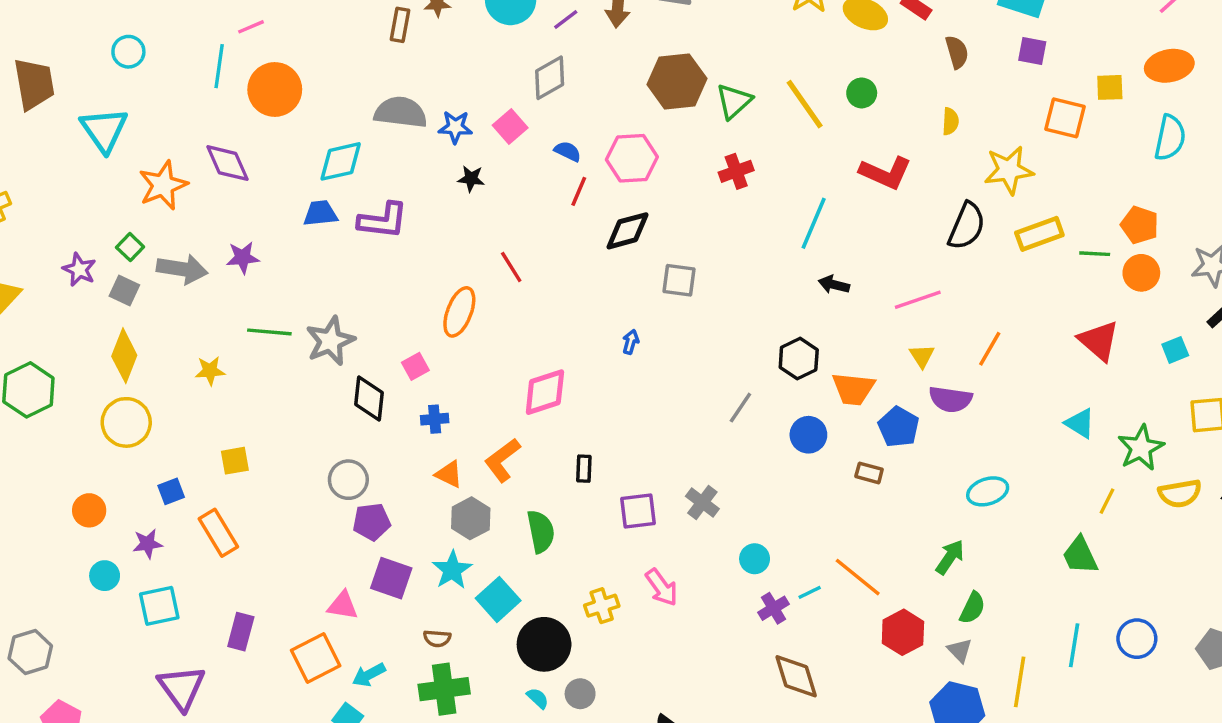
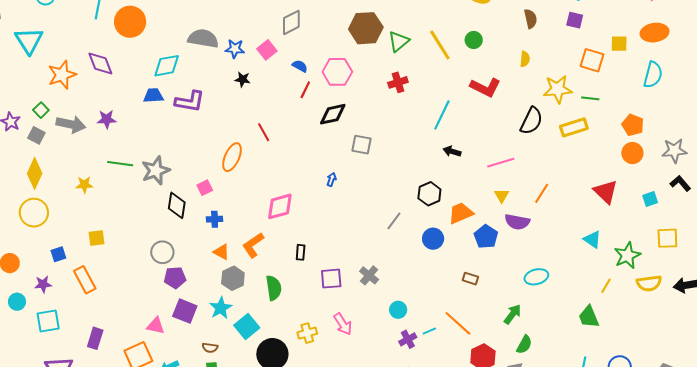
green line: (1095, 254) -> (590, 98), moved
orange trapezoid: (853, 389) -> (461, 213), turned 148
brown rectangle: (869, 473) -> (470, 279), moved

